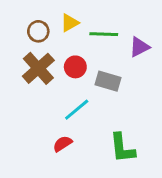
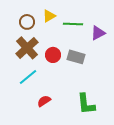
red circle: (75, 67) -> (53, 55), moved
cyan line: (77, 110) -> (28, 77), moved

